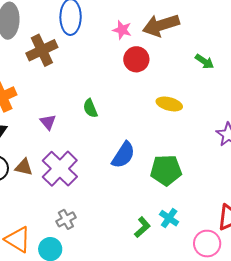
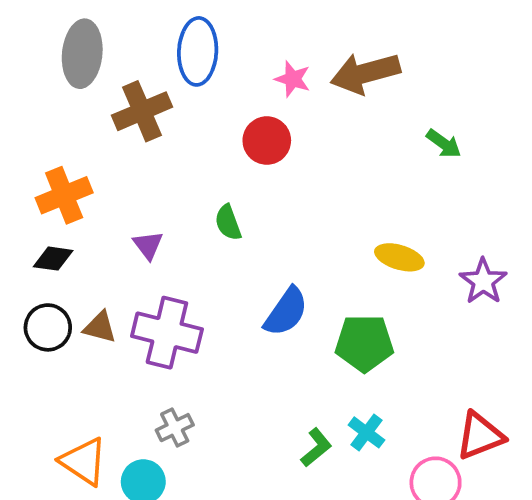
red circle: (136, 59) -> (267, 141), moved
yellow ellipse: (169, 104) -> (399, 257), moved
purple cross: (60, 169) -> (167, 333), turned -33

